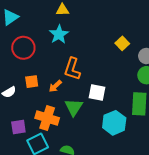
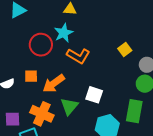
red circle: (23, 48) -> (41, 45), moved
orange L-shape: (72, 69) -> (78, 56), moved, turned -85
orange arrow: (55, 86) -> (54, 83), size x1.6

